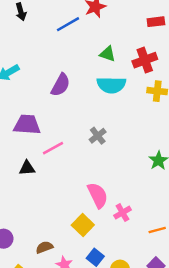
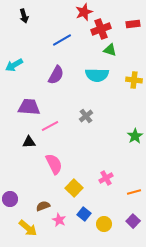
blue line: (68, 24) -> (62, 40), moved
green triangle: (108, 54) -> (110, 50), moved
red cross: (145, 60) -> (101, 29), moved
pink semicircle: (98, 195) -> (54, 164), moved

